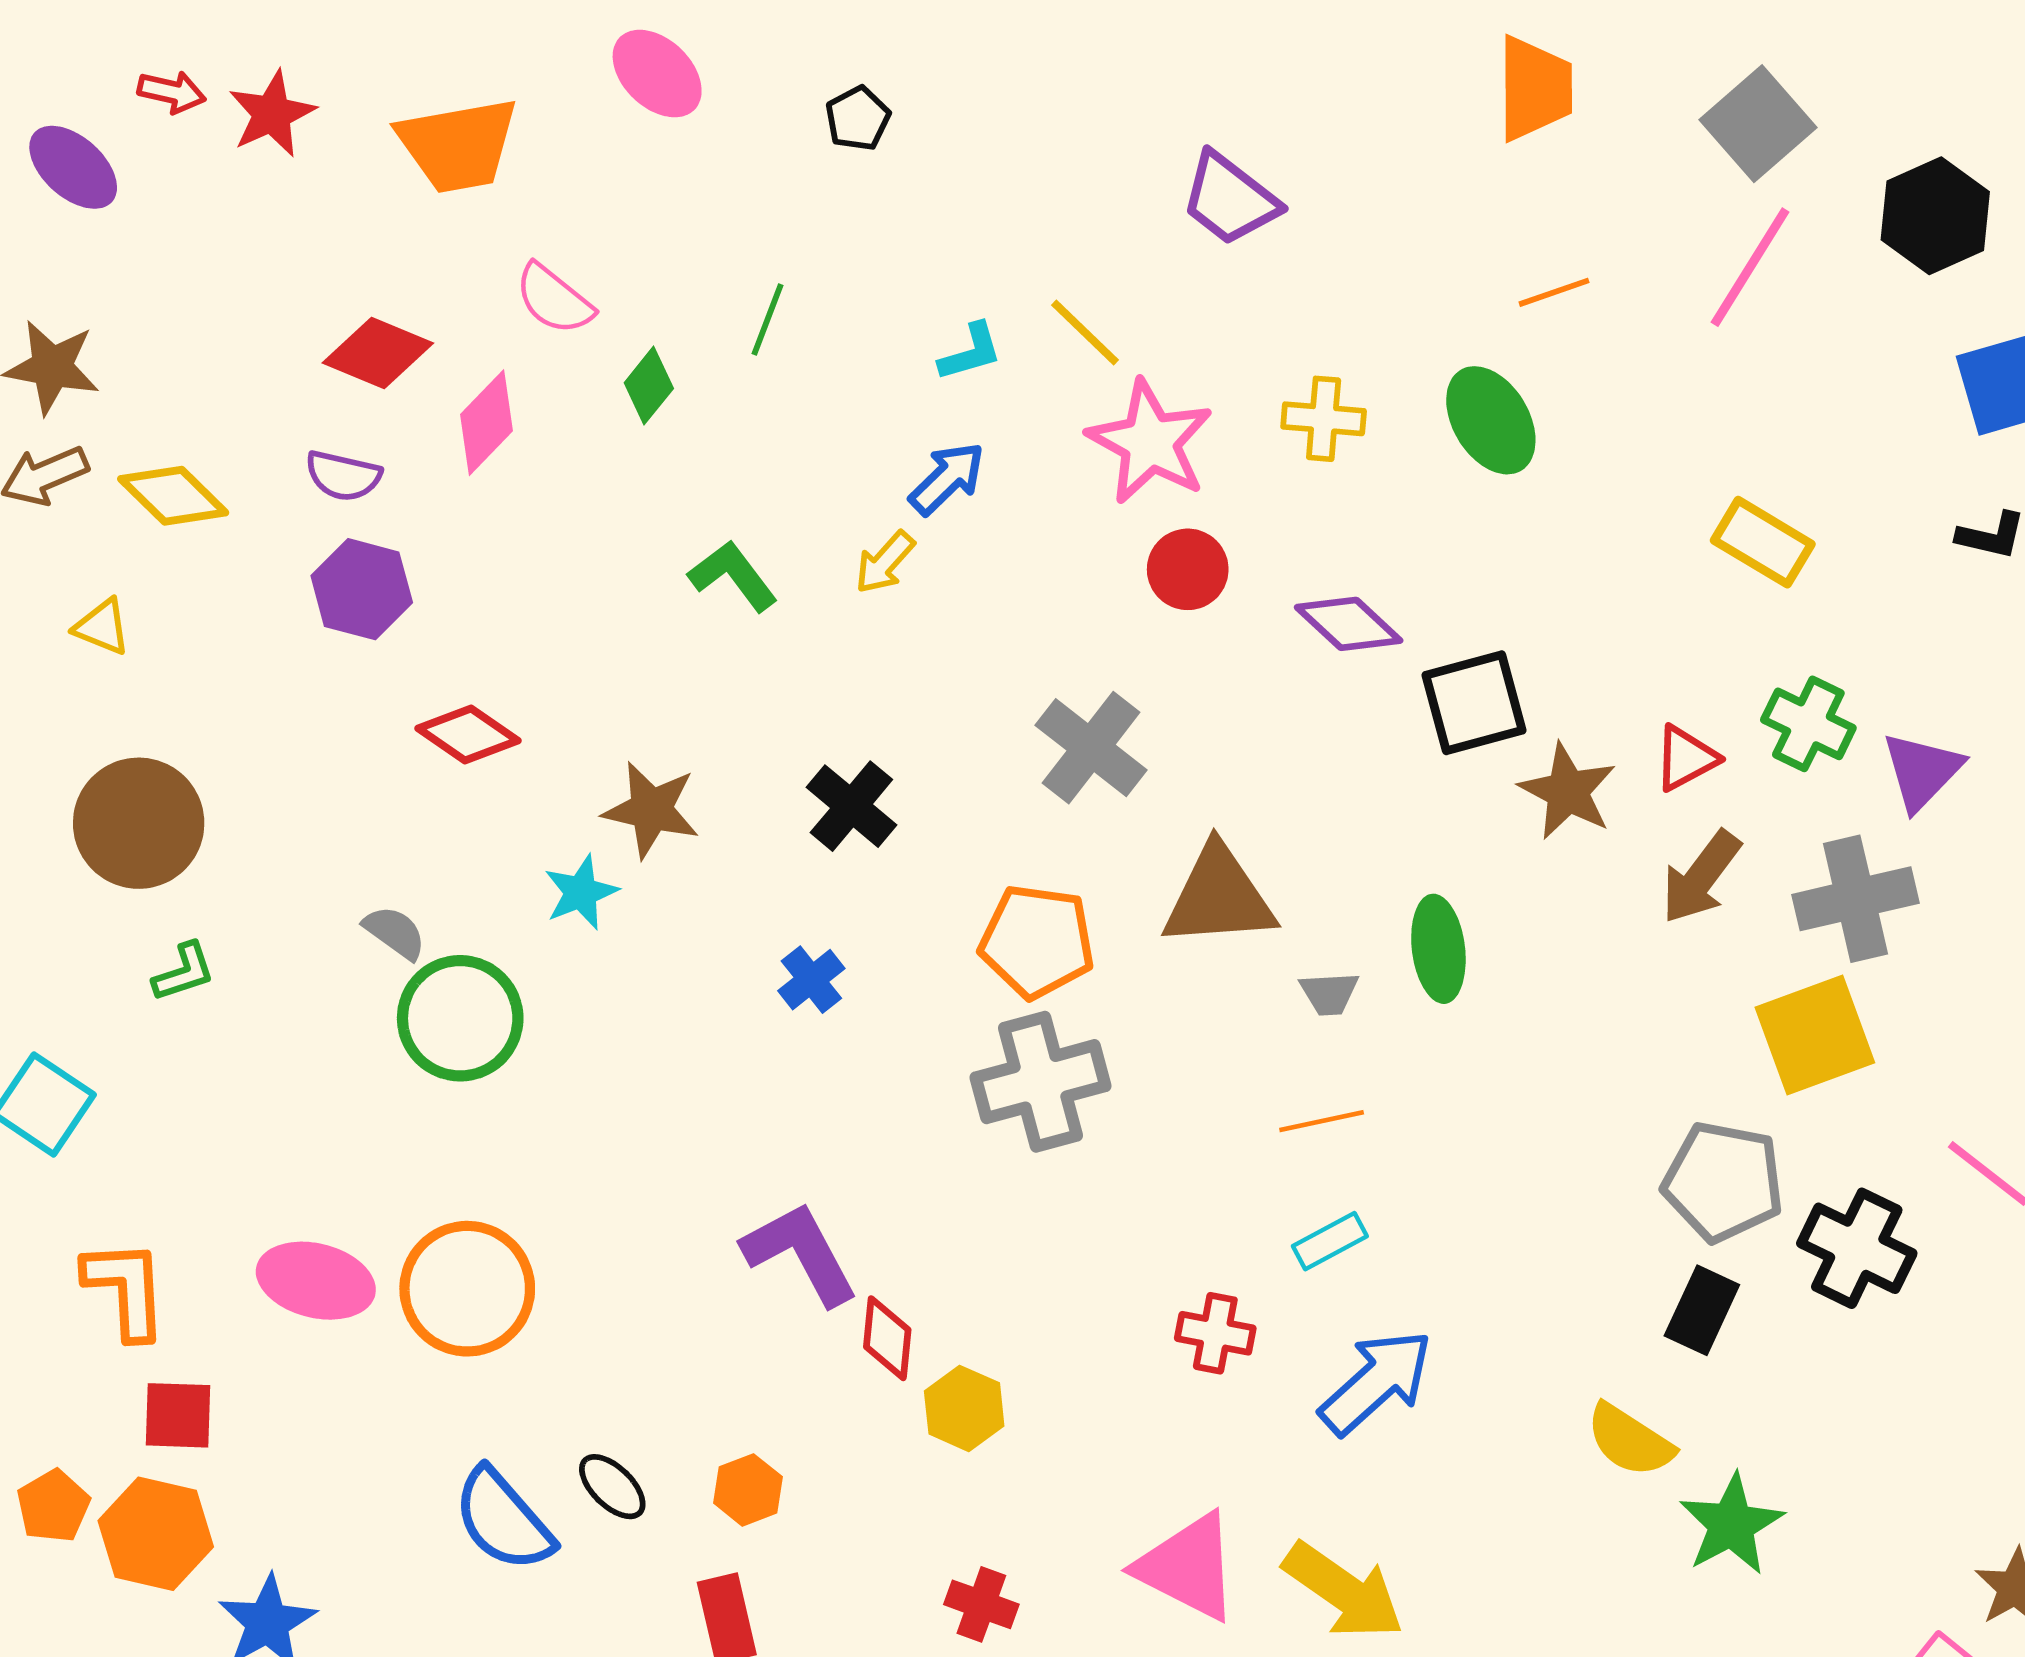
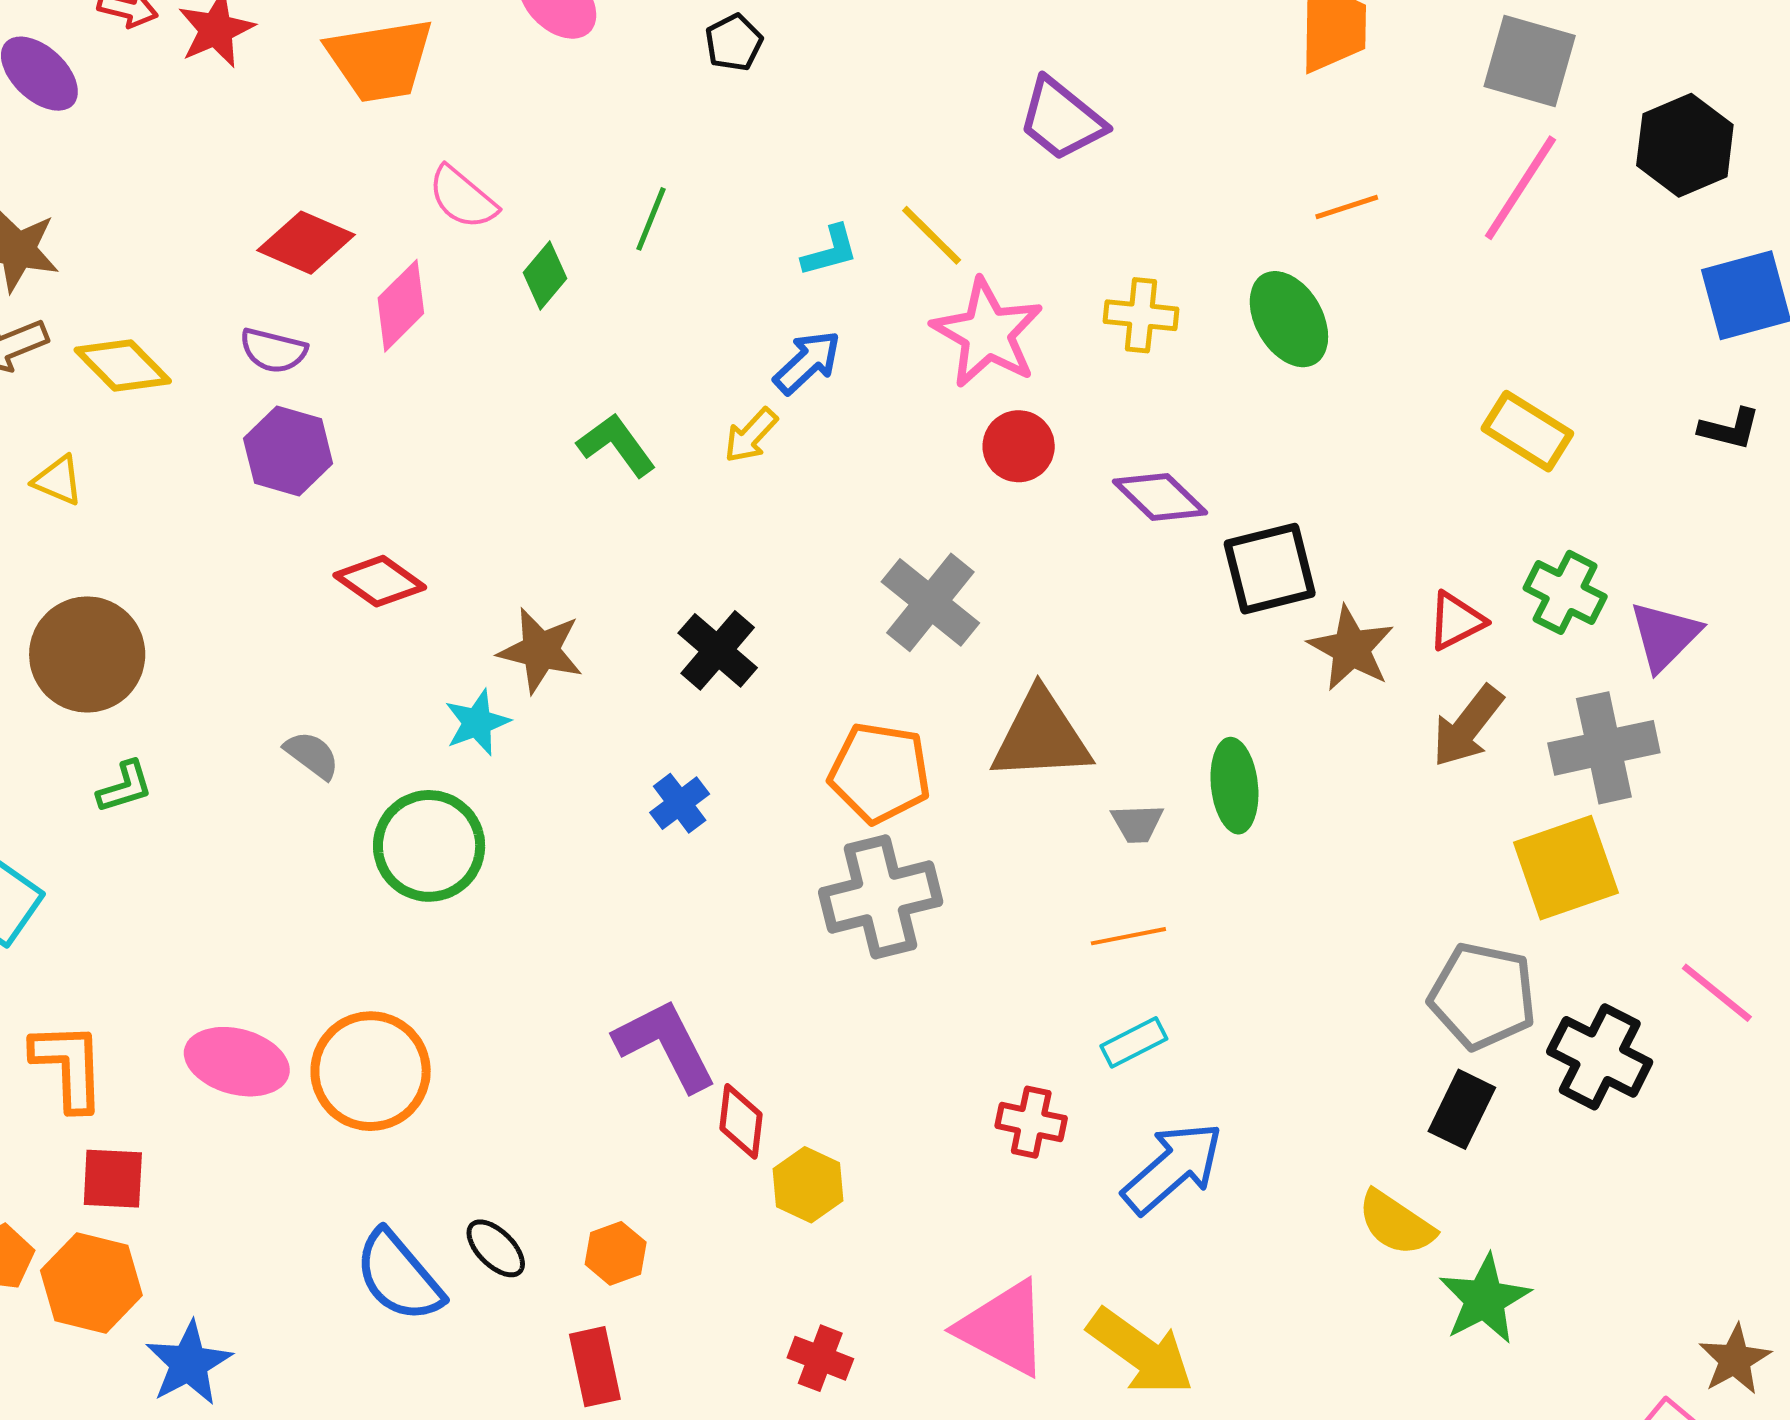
gray square: (1758, 124) -> (1530, 61), turned -34
green circle: (460, 1018) -> (429, 846), moved

